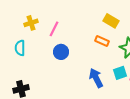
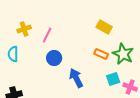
orange rectangle: (102, 41) -> (101, 54), moved
blue arrow: (96, 78) -> (76, 78), moved

